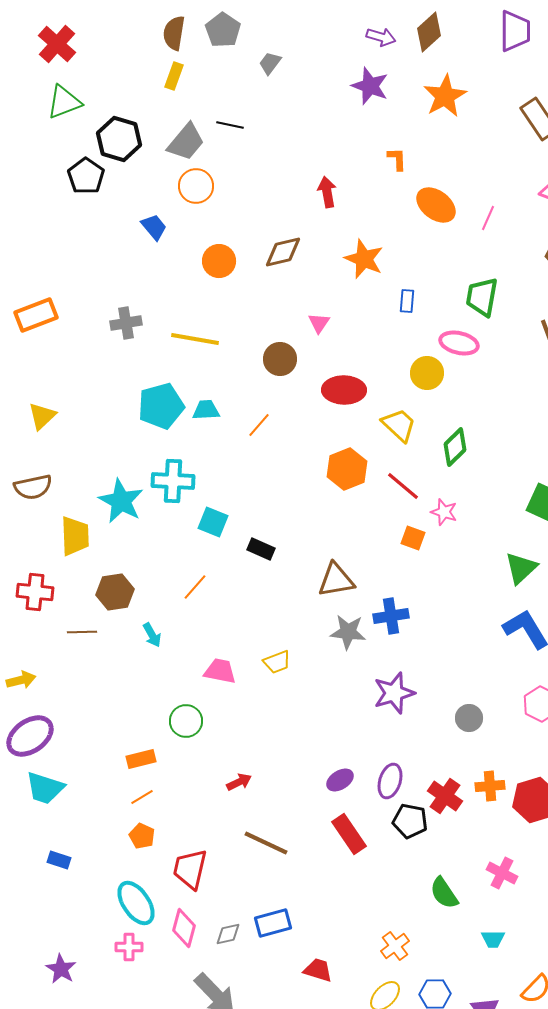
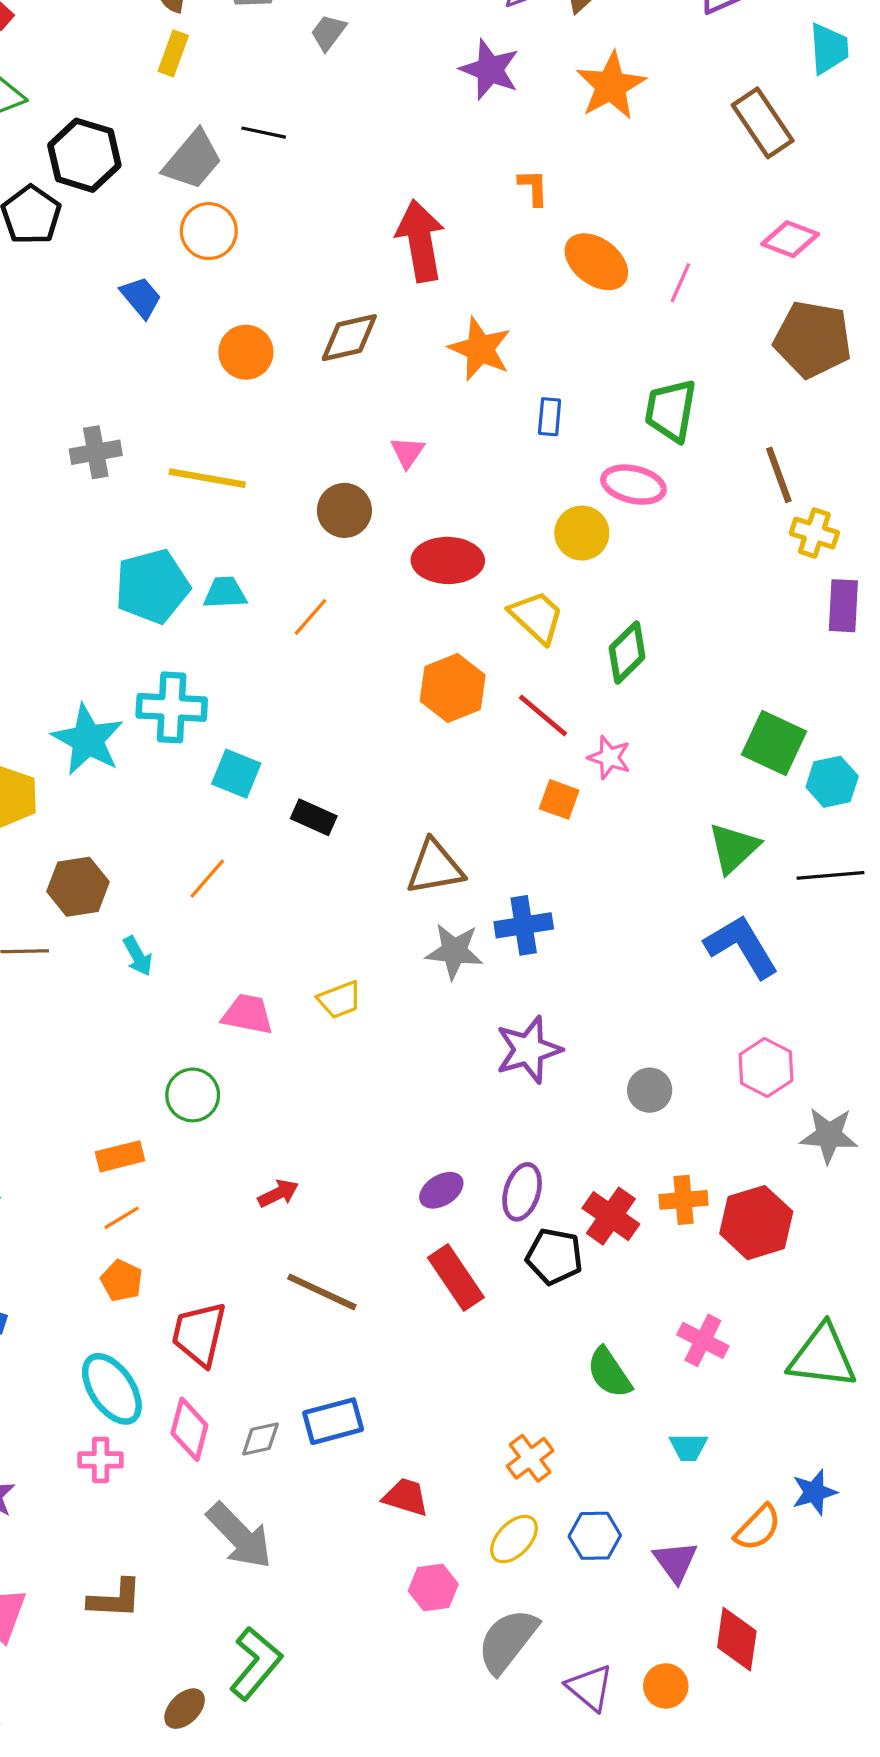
red arrow: (327, 192) -> (420, 241), size x1.6

